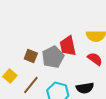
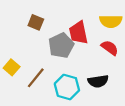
brown square: (31, 56) -> (36, 22), moved

